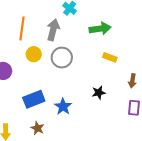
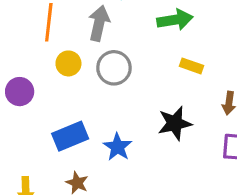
black star: (99, 93) -> (175, 123), size x1.5

